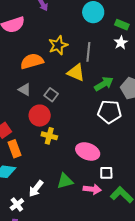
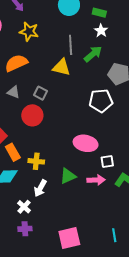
yellow star: (58, 45) -> (29, 31), moved, turned -30
green arrow: (104, 84) -> (93, 54), moved
yellow cross: (49, 136) -> (36, 161), moved

